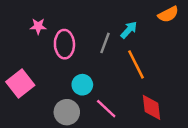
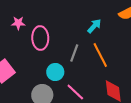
gray line: (105, 43) -> (74, 53), moved

